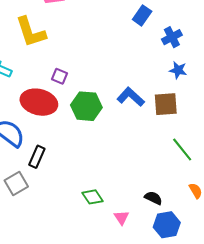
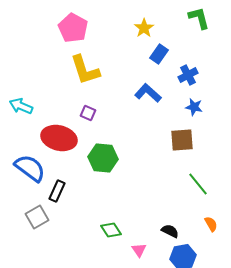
yellow L-shape: (31, 32) -> (85, 70), moved
purple square: (60, 76) -> (88, 113), moved
blue L-shape: (131, 97) -> (148, 93), moved
green hexagon: (86, 106) -> (103, 158), moved

